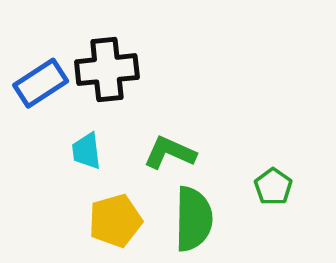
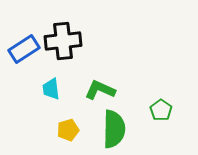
yellow pentagon: (115, 221) -> (68, 130), size x0.7

